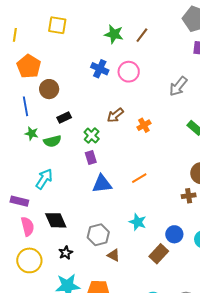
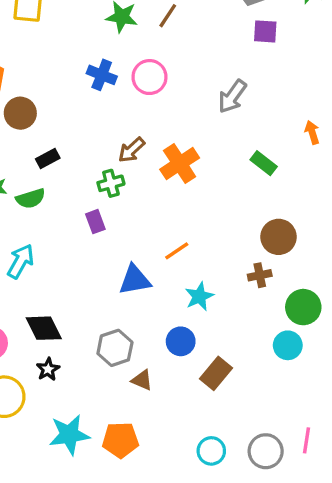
orange cross: (144, 125) -> (180, 164), size x1.6
green cross: (92, 135) -> (111, 183), moved, turned 35
blue triangle: (102, 184) -> (135, 280), moved
cyan star: (138, 222) -> (199, 296), moved, turned 30
blue circle: (174, 234) -> (181, 341), moved
black star: (66, 253) -> (48, 369), moved

